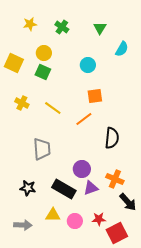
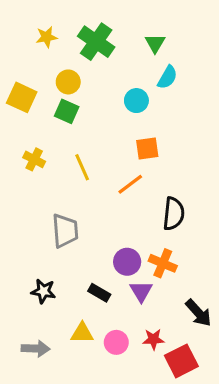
green cross: (62, 27) -> (96, 42), size x1.6
cyan semicircle: (122, 49) -> (167, 77), moved
yellow line: (53, 108) -> (82, 167), turned 30
orange cross: (115, 179) -> (163, 263), moved
purple triangle: (91, 188) -> (141, 291), turned -42
black rectangle: (64, 189) -> (99, 293), size x0.6

